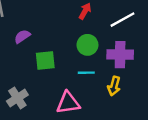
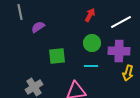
purple semicircle: (22, 36) -> (38, 27), moved
yellow arrow: (114, 86) -> (128, 73), moved

